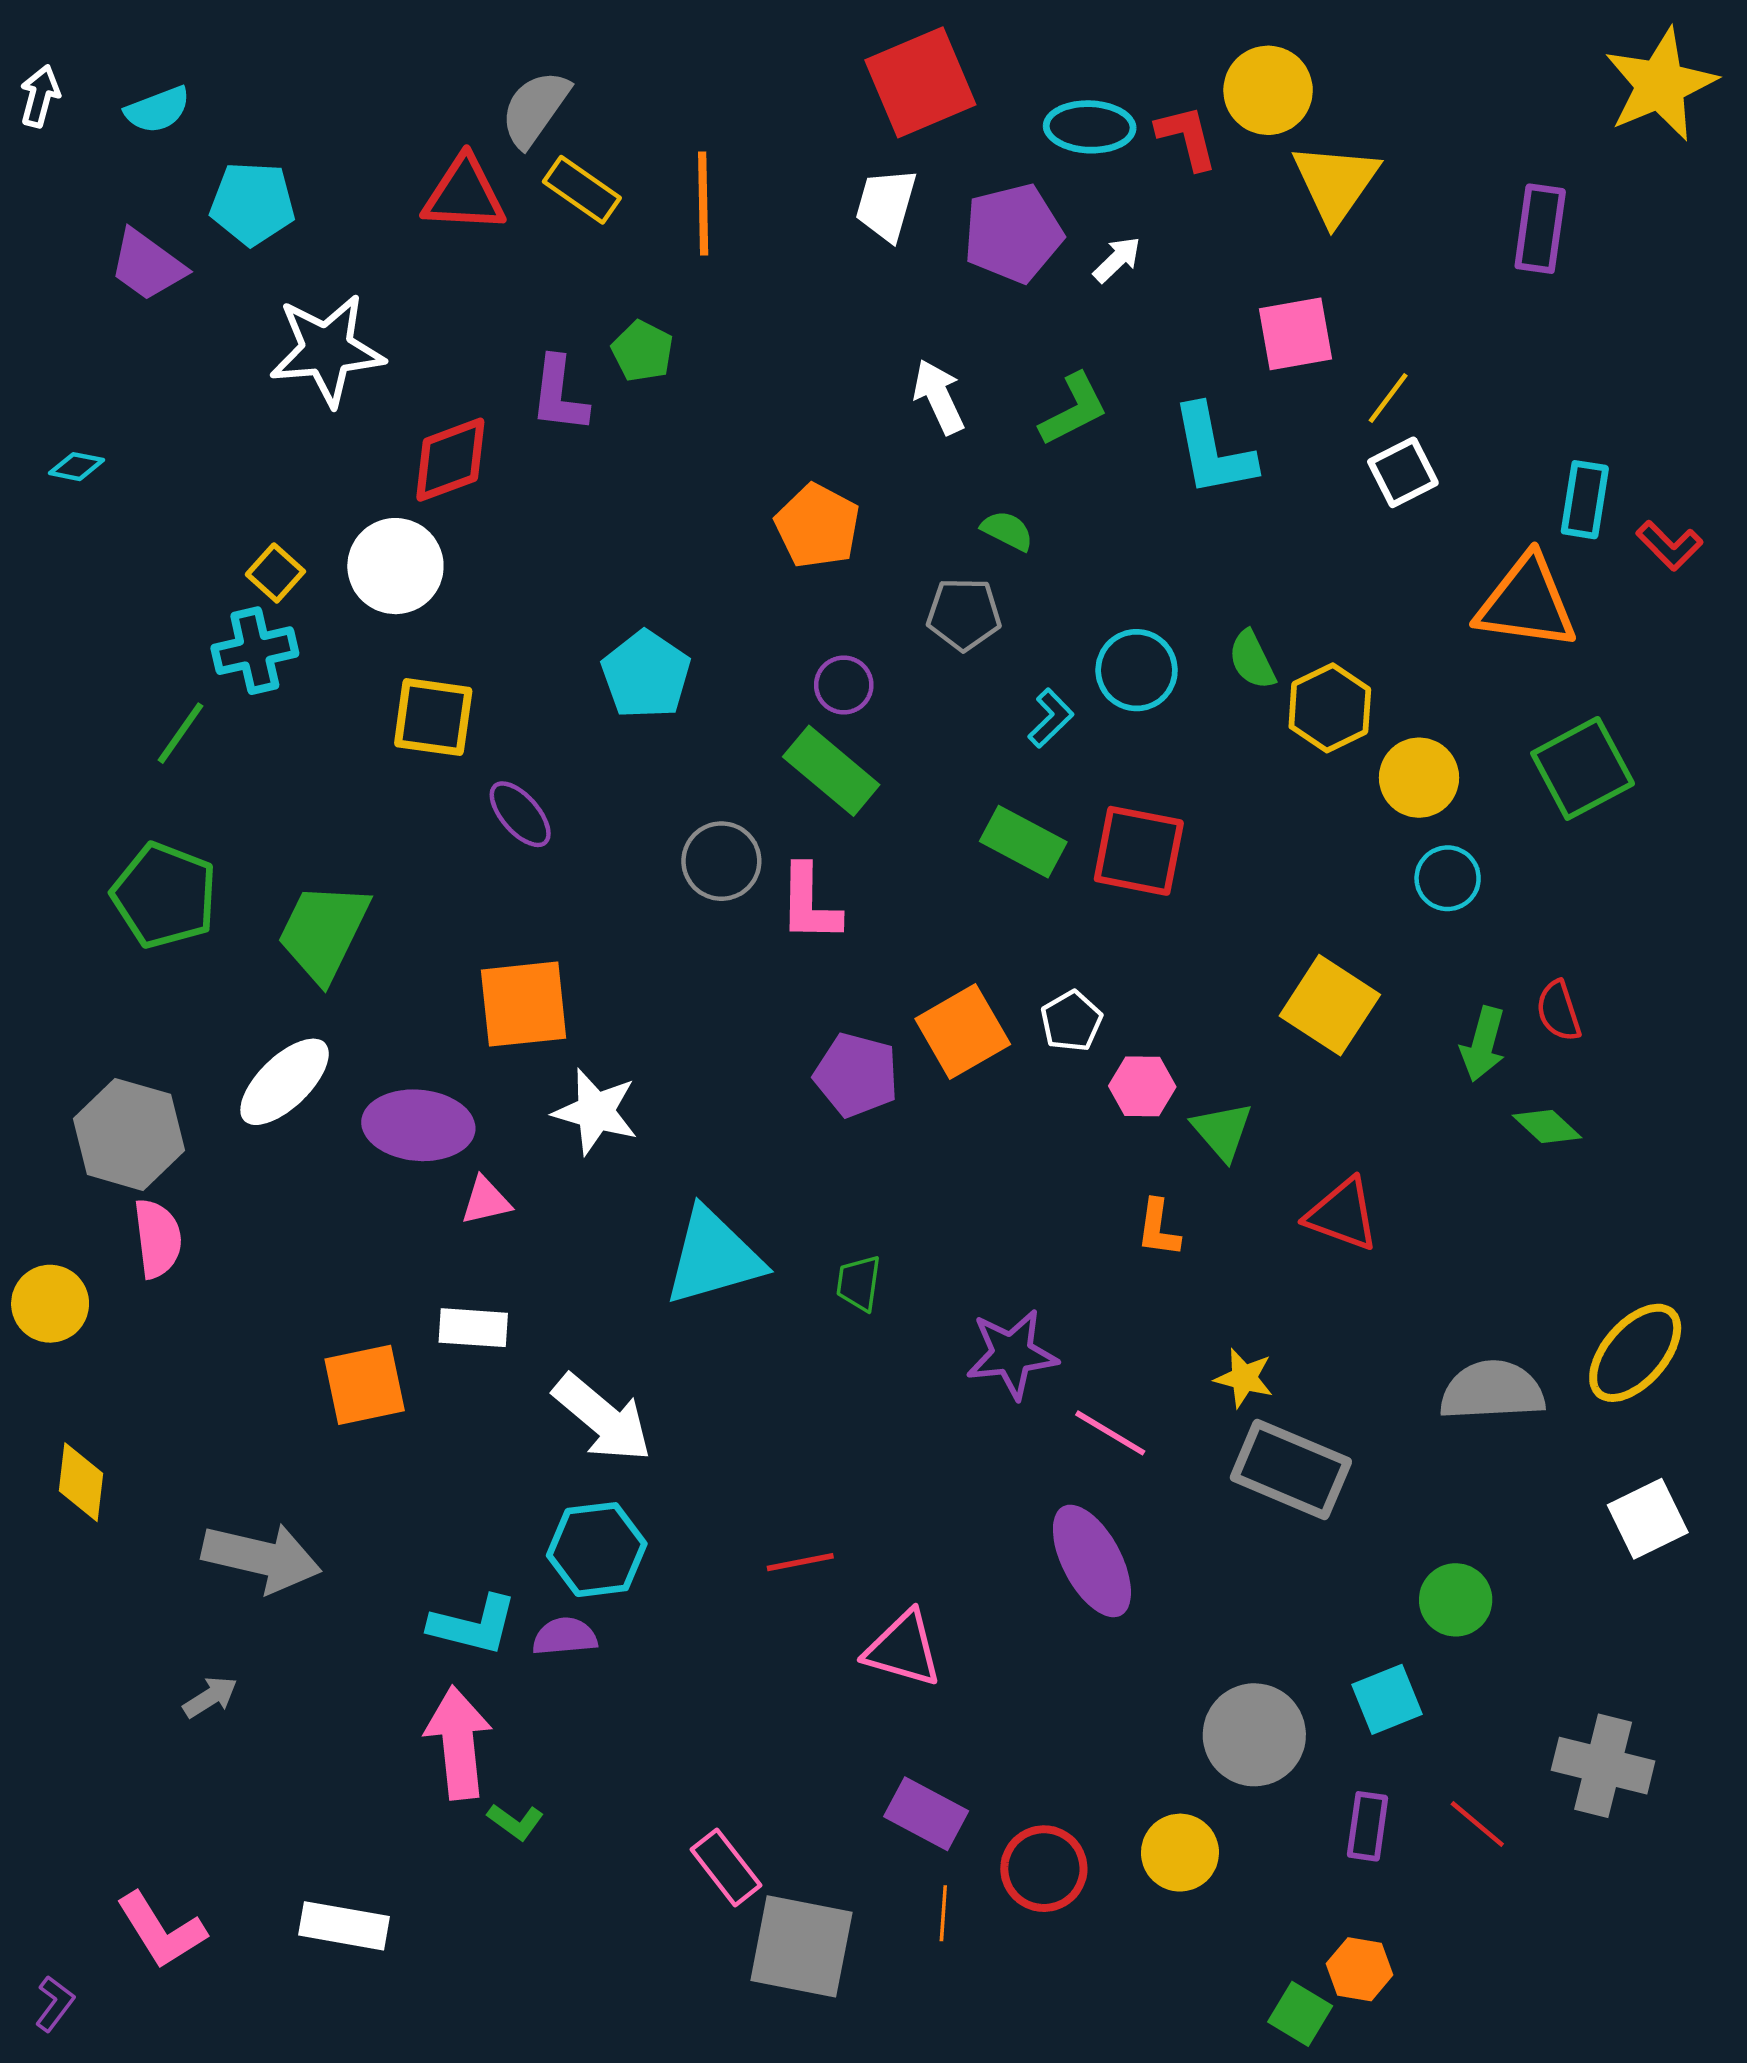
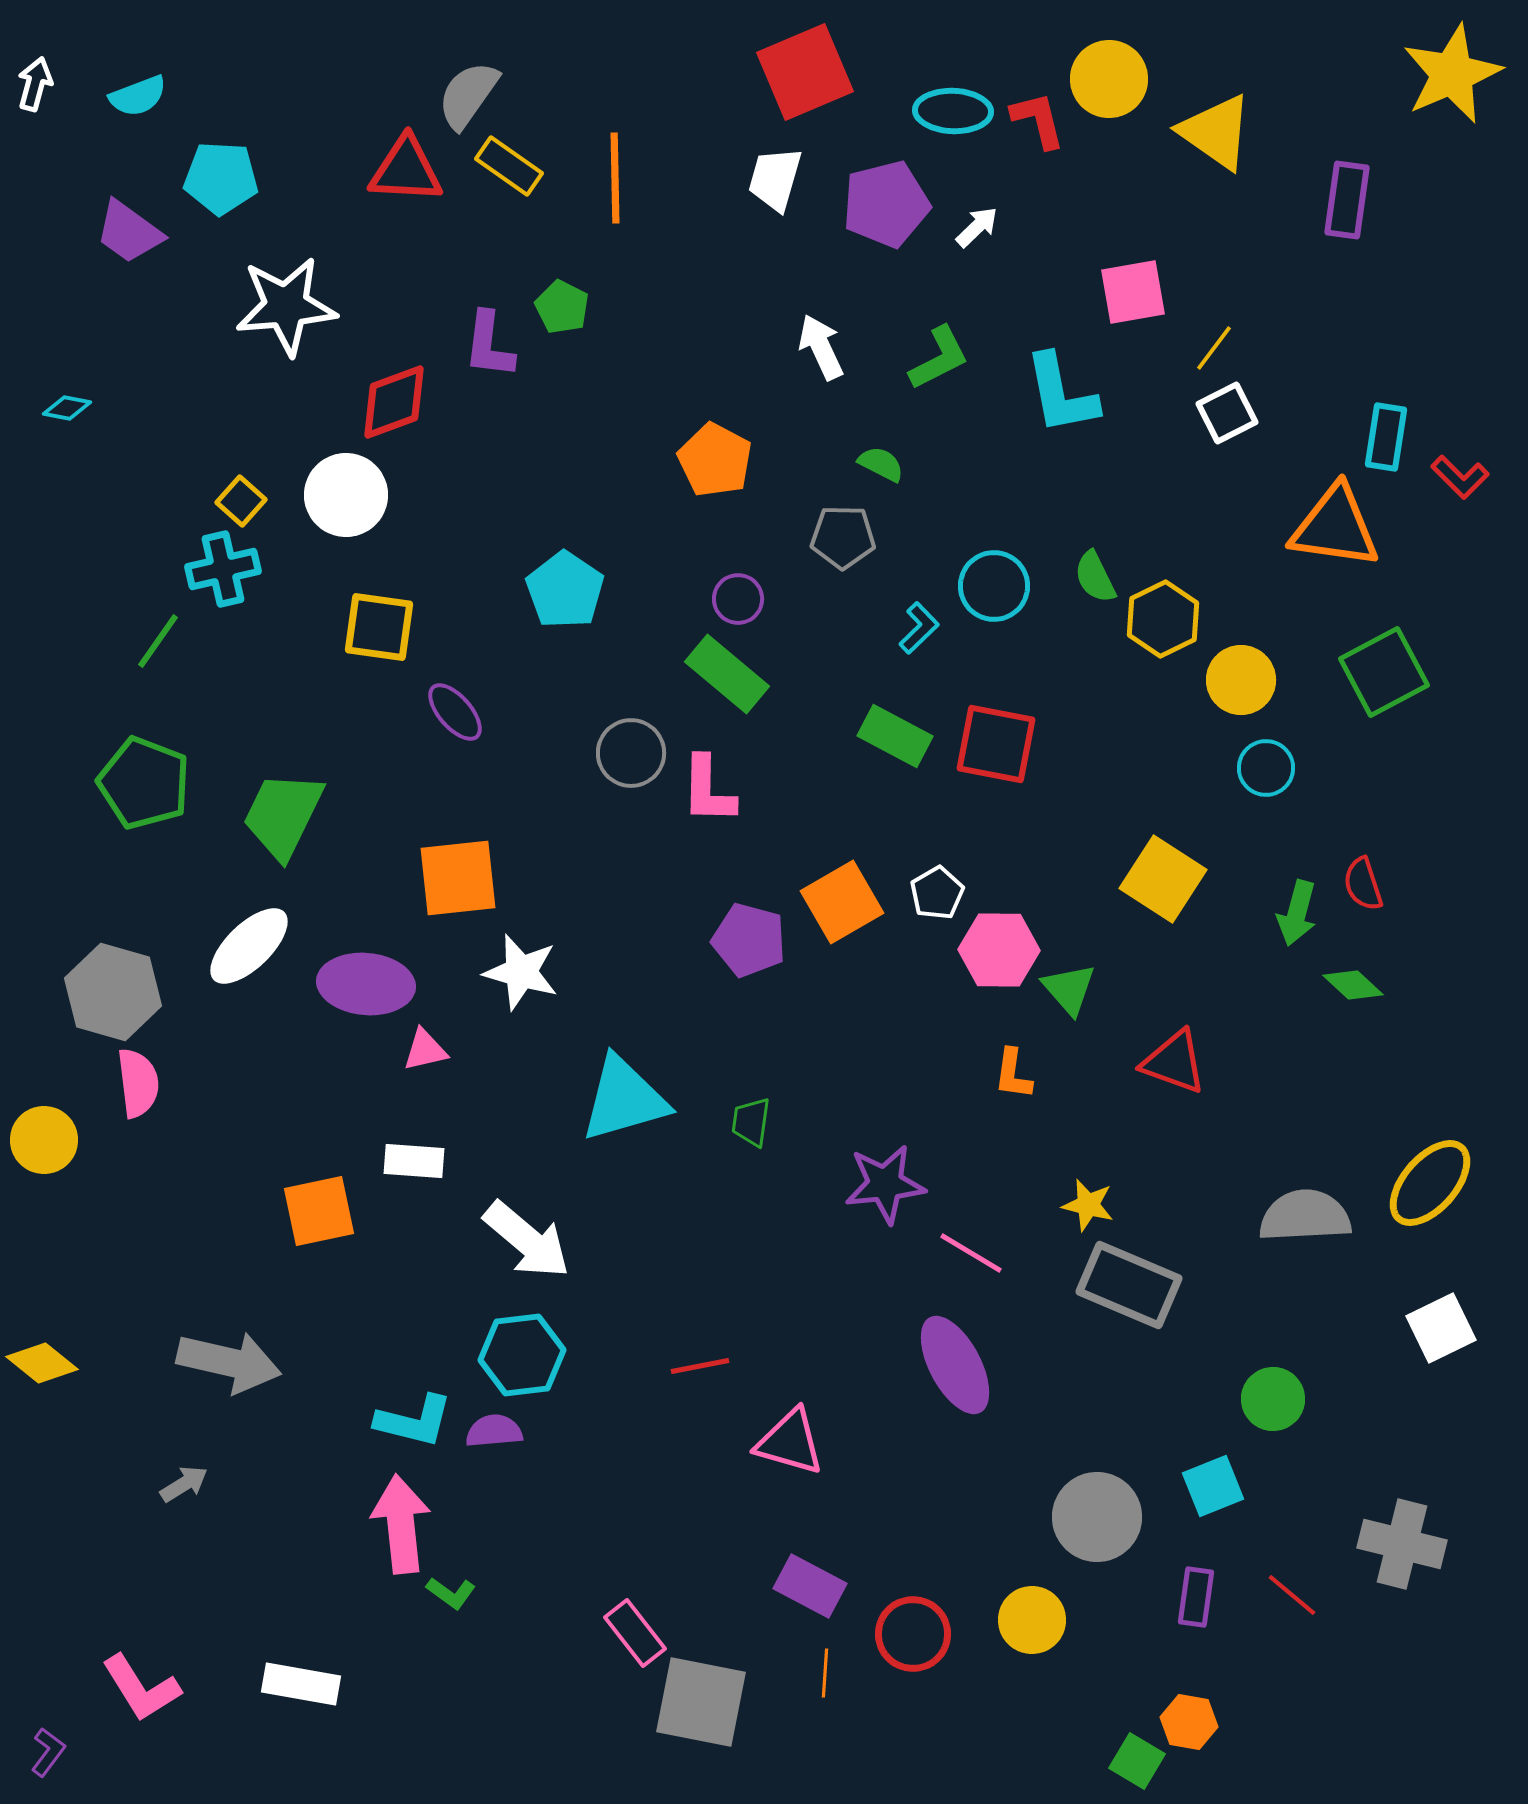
yellow triangle: (1336, 183) -> (1216, 132), moved, turned -30
pink hexagon: (1142, 1086) -> (999, 950), size x1.4
yellow diamond: (81, 1482) -> (42, 1363), moved, turned -58

